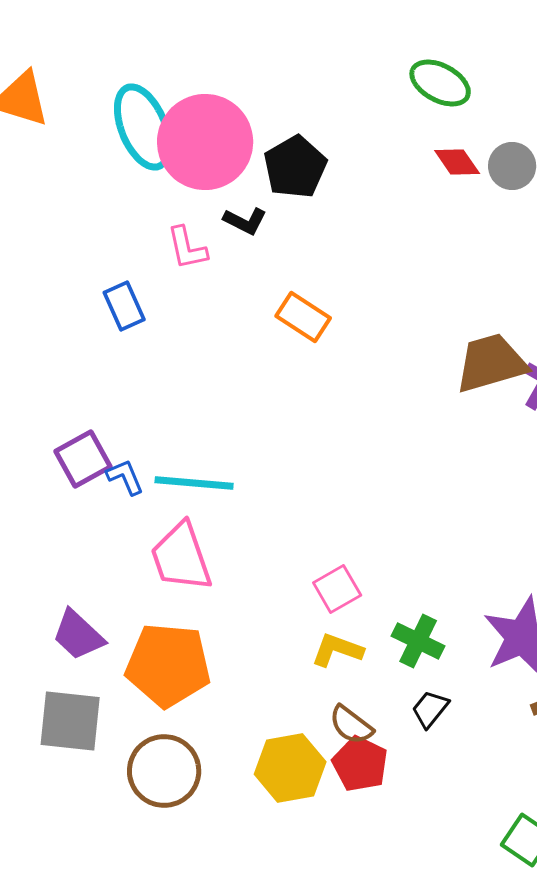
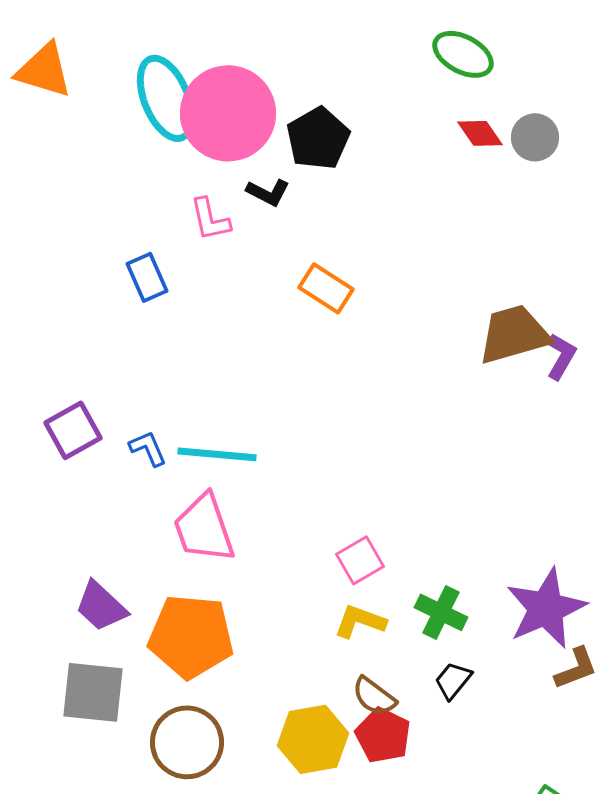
purple square: (83, 459) -> (73, 430), moved

